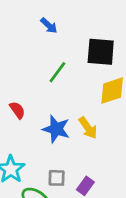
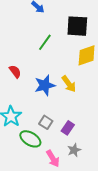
blue star: (56, 129) -> (45, 85), turned -30
gray square: (57, 178) -> (46, 122), turned 32

